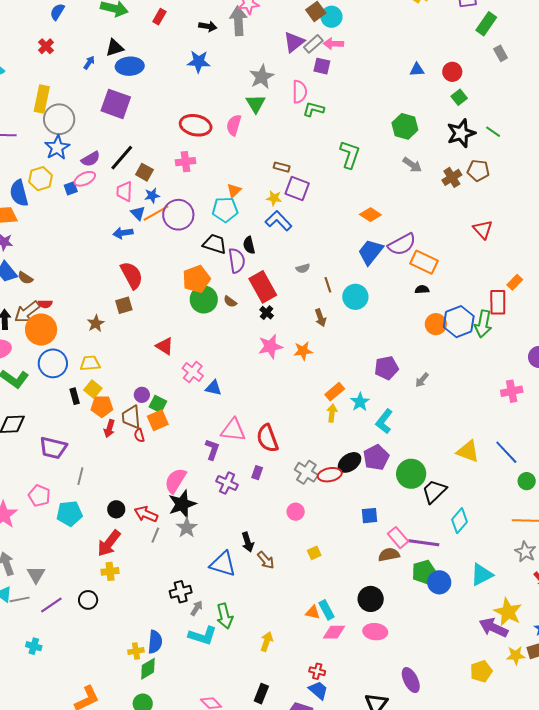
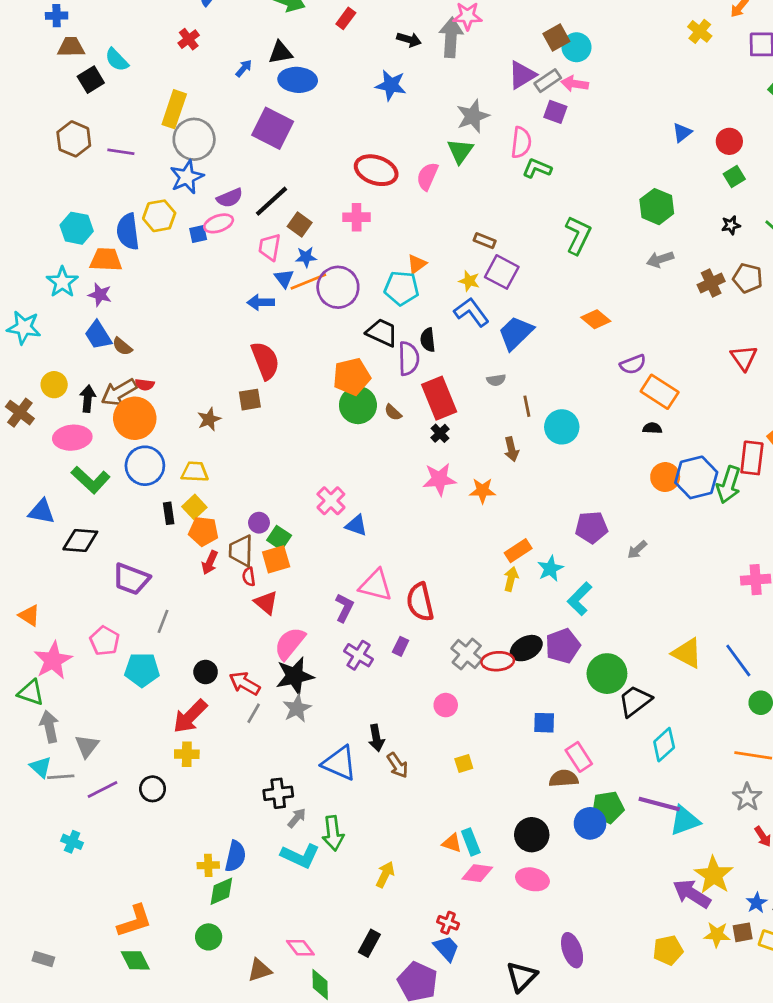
blue triangle: (417, 70) -> (682, 133), turned -42
black star: (461, 133) -> (731, 225), size x0.5
gray arrow: (412, 165) -> (660, 259), turned 120
purple semicircle: (402, 244) -> (633, 364), size x0.7
blue trapezoid: (371, 252) -> (516, 333), moved
red triangle: (165, 346) -> (266, 603), moved
purple line: (424, 543) -> (659, 804), moved
blue circle: (439, 582) -> (590, 823), moved

